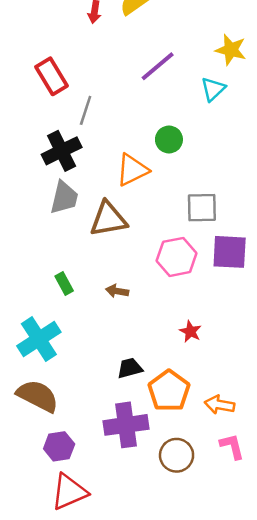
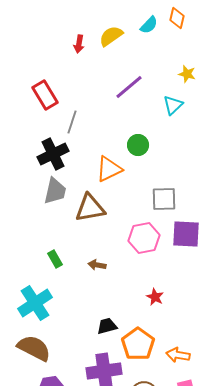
yellow star: (231, 50) -> (187, 74), size x0.7

